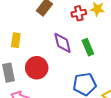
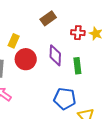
red circle: (37, 68) -> (26, 59), moved

